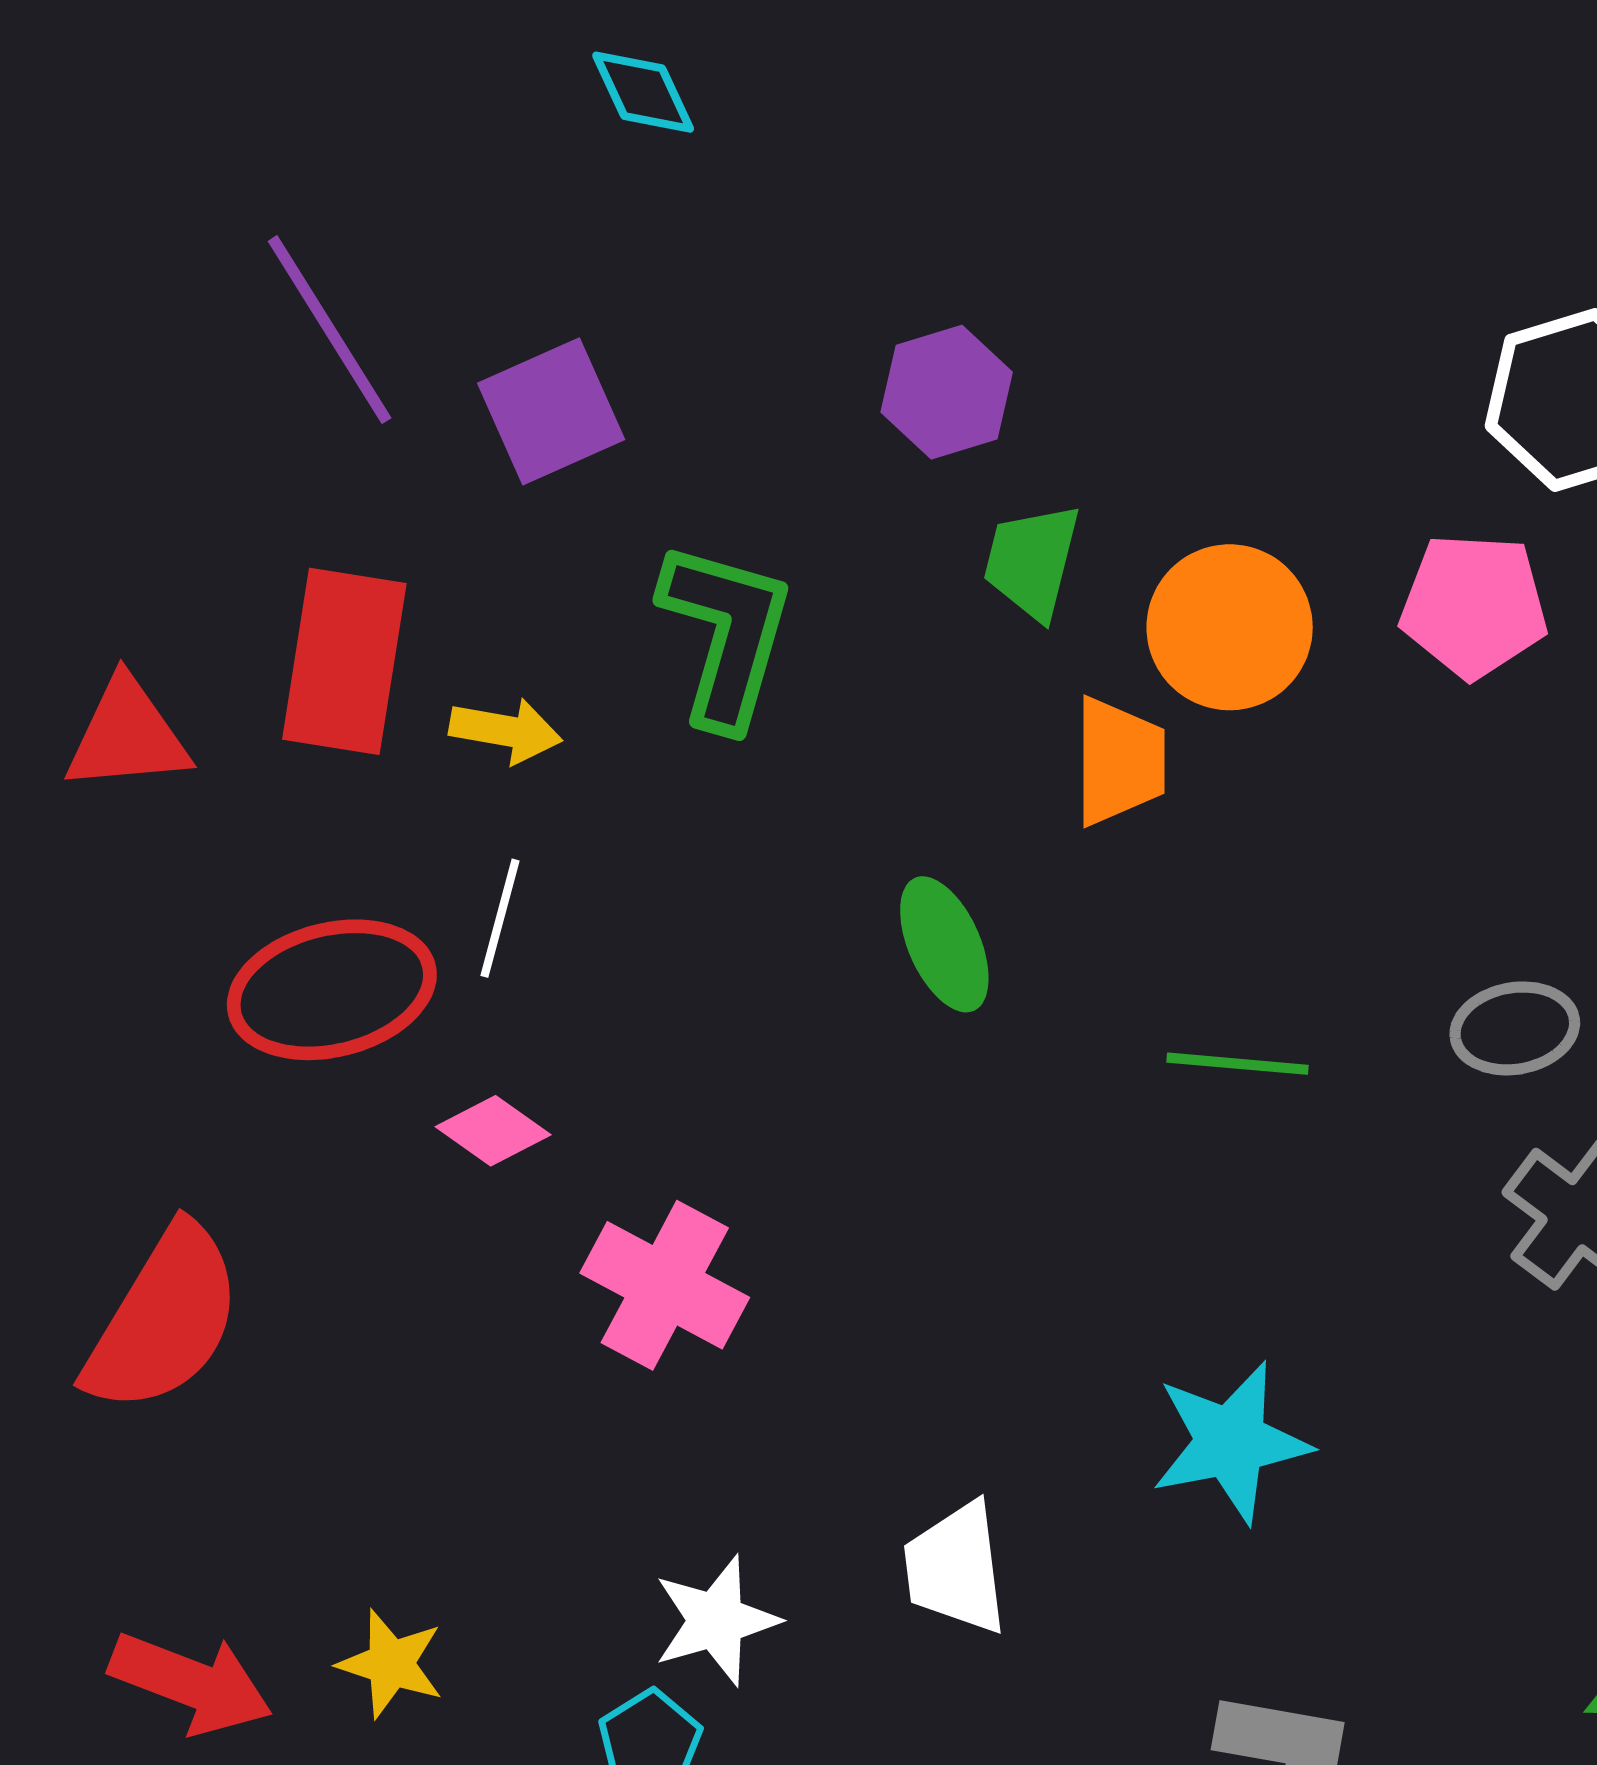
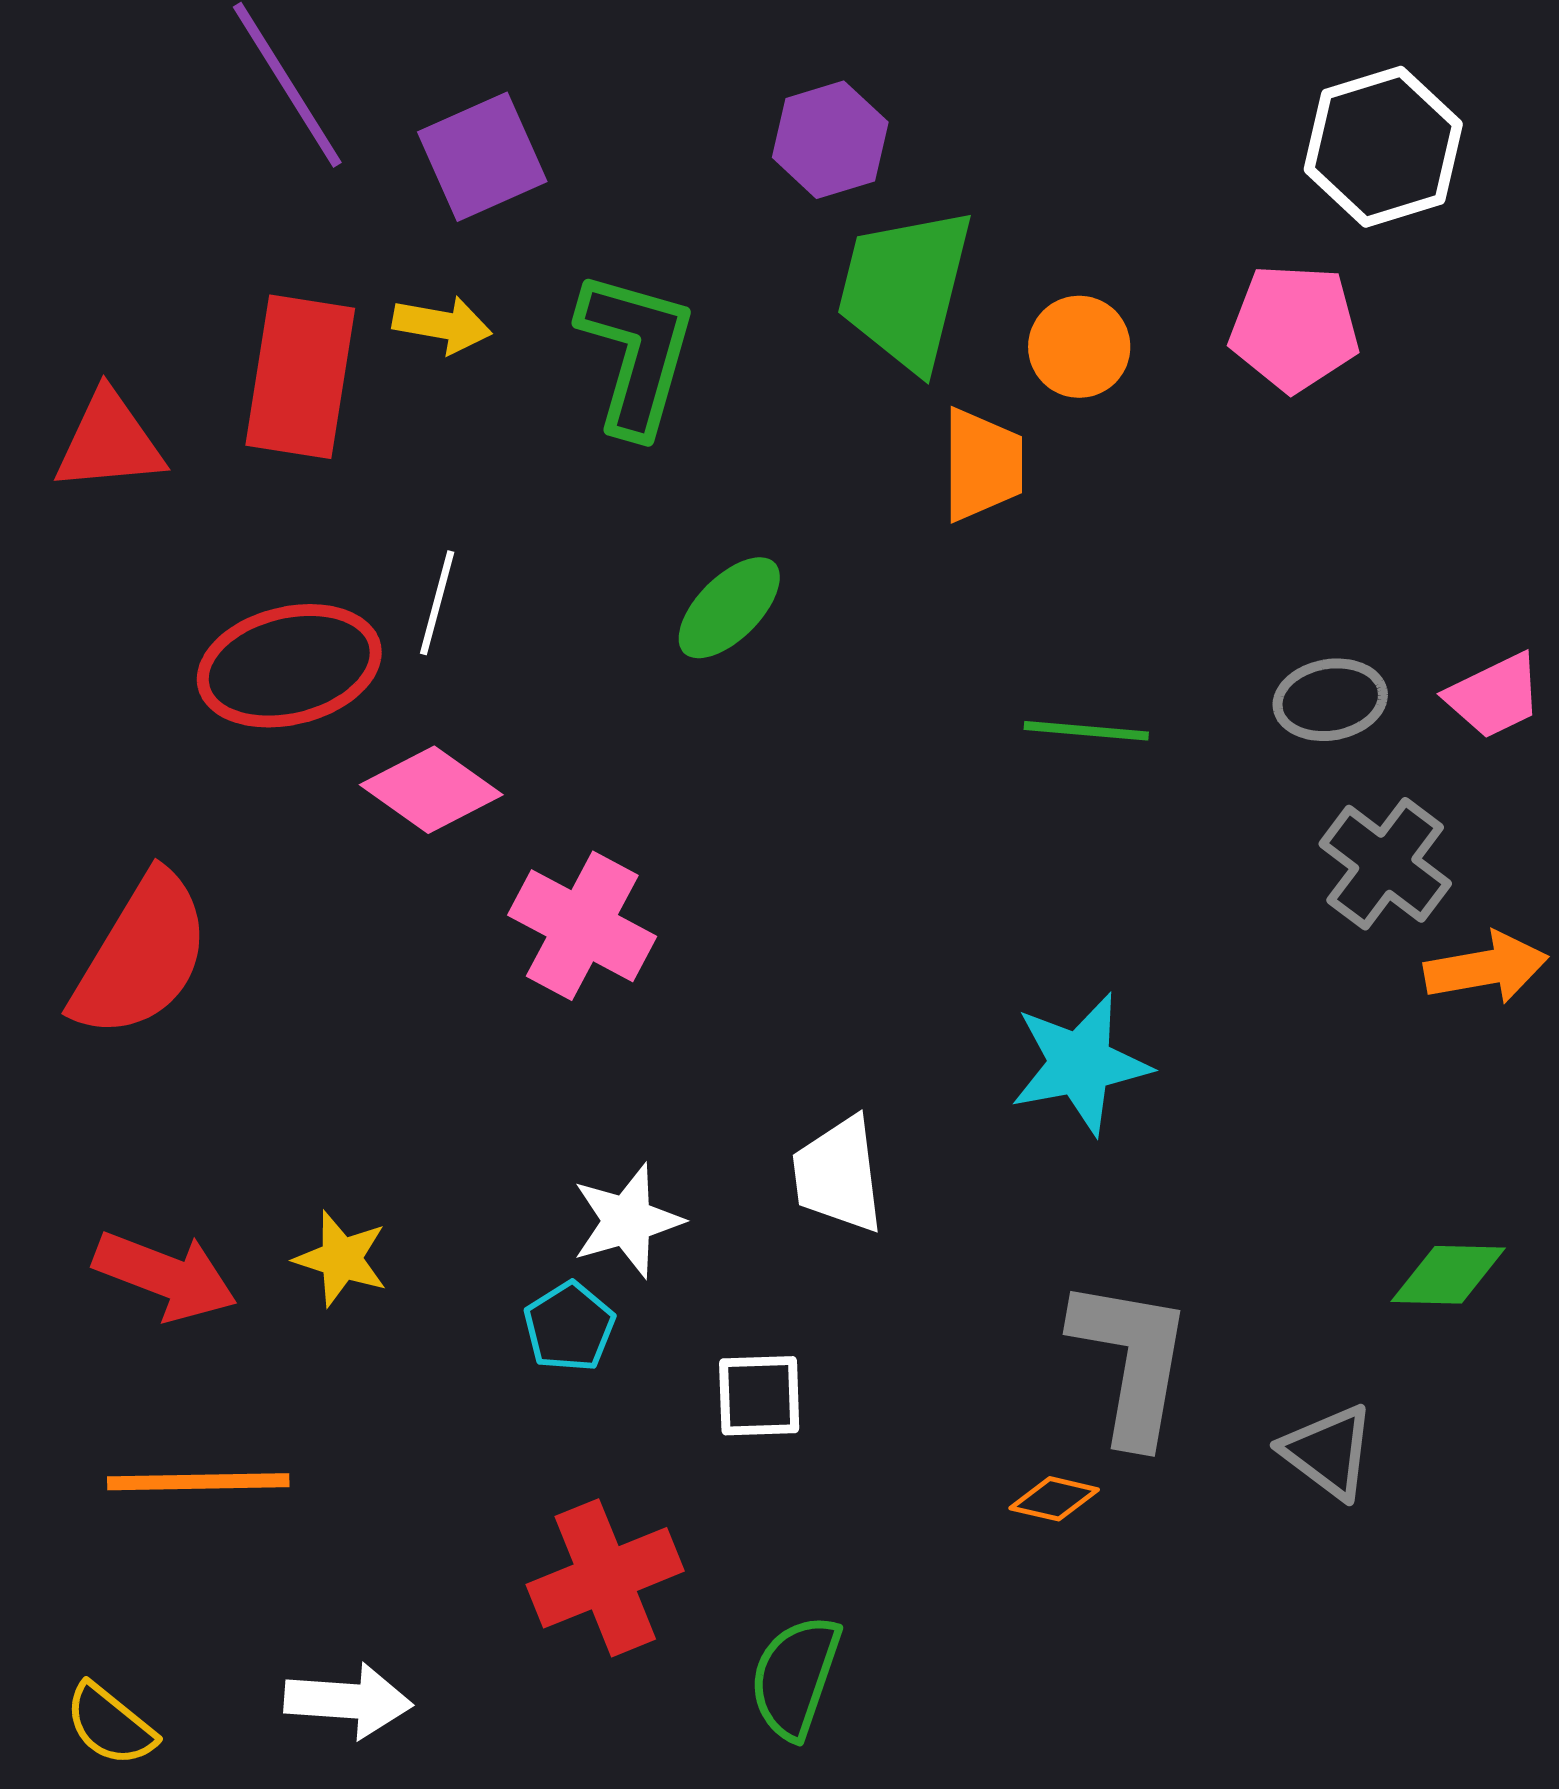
green trapezoid: (1032, 561) -> (905, 289), size x1.6
orange circle: (1230, 627) -> (1079, 347), size x0.7
yellow arrow: (506, 731) -> (442, 325), moved
green ellipse: (944, 944) -> (729, 608), moved, turned 69
pink diamond: (493, 1131) -> (431, 790), size x1.4

